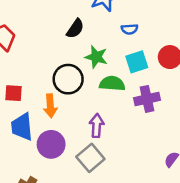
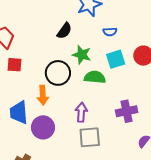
red square: (13, 93) -> (14, 65), moved
purple cross: (147, 99) -> (127, 111), moved
gray square: (90, 158) -> (90, 137), moved, turned 35

